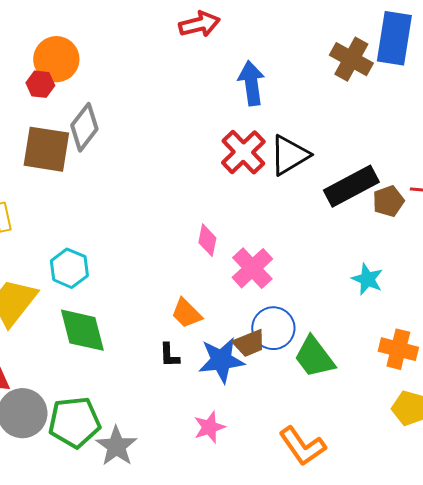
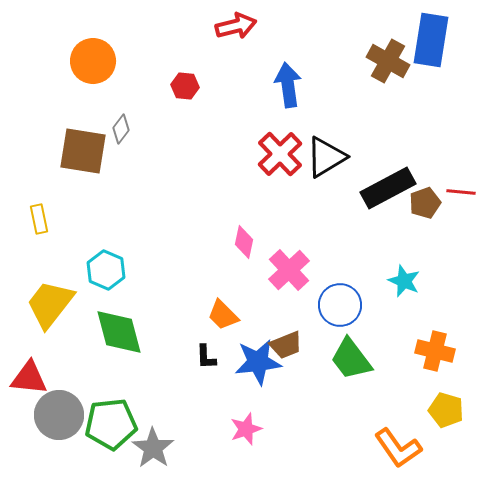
red hexagon: (40, 84) -> (185, 86), moved
gray diamond: (84, 127) -> (121, 129), size x0.6
blue circle: (273, 328) -> (340, 305), moved
orange L-shape: (302, 446) -> (398, 448), moved

